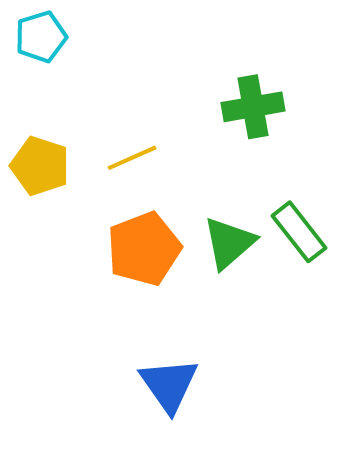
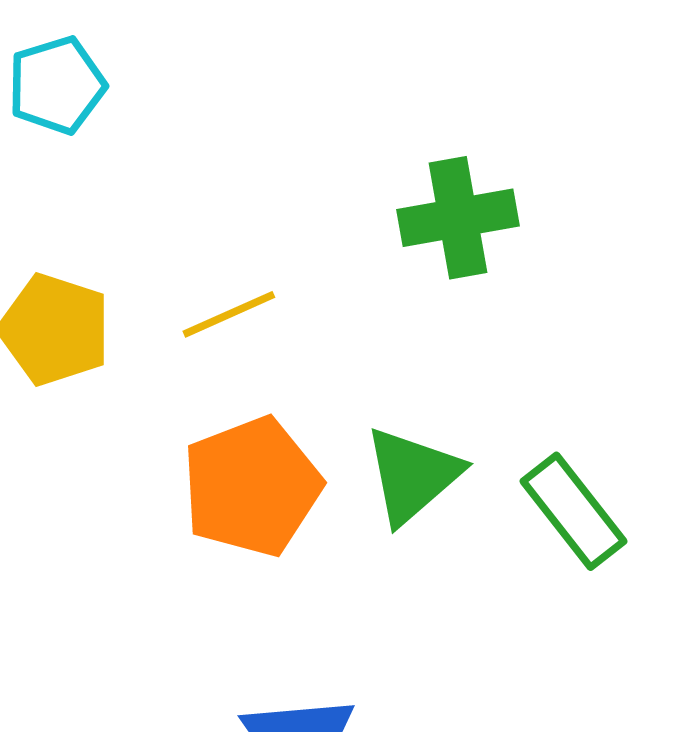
green rectangle: (299, 232) -> (574, 511), moved

